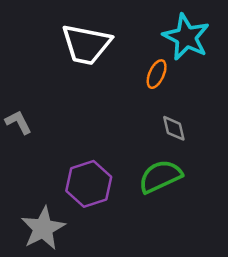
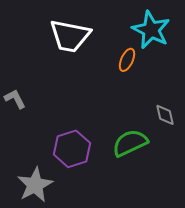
gray diamond: (174, 128) -> (165, 115), moved

